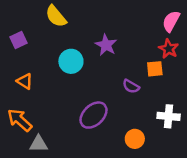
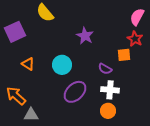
purple square: (18, 40) -> (15, 32), size x1.5
cyan circle: (71, 61) -> (62, 65), moved
orange triangle: (25, 81) -> (28, 64), moved
white cross: (169, 116) -> (110, 90), moved

